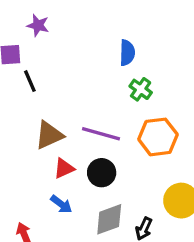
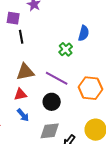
green cross: (141, 89) -> (66, 49), moved
red triangle: (64, 168) -> (20, 94), moved

